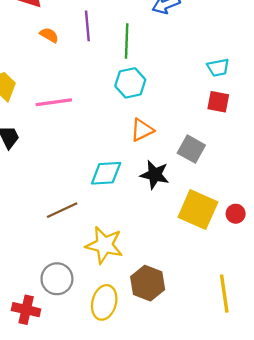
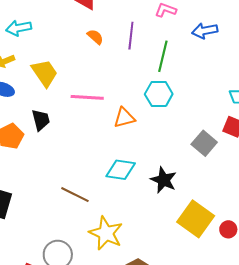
orange triangle: (142, 130) -> (124, 118), moved
gray square: (191, 149) -> (204, 143), moved
brown line: (62, 210) -> (75, 195), turned 40

